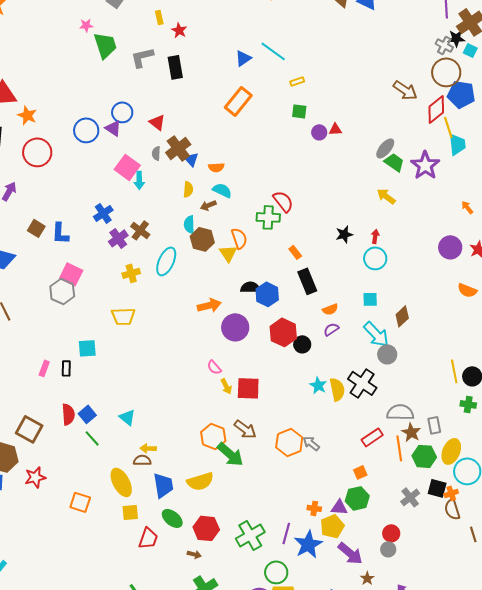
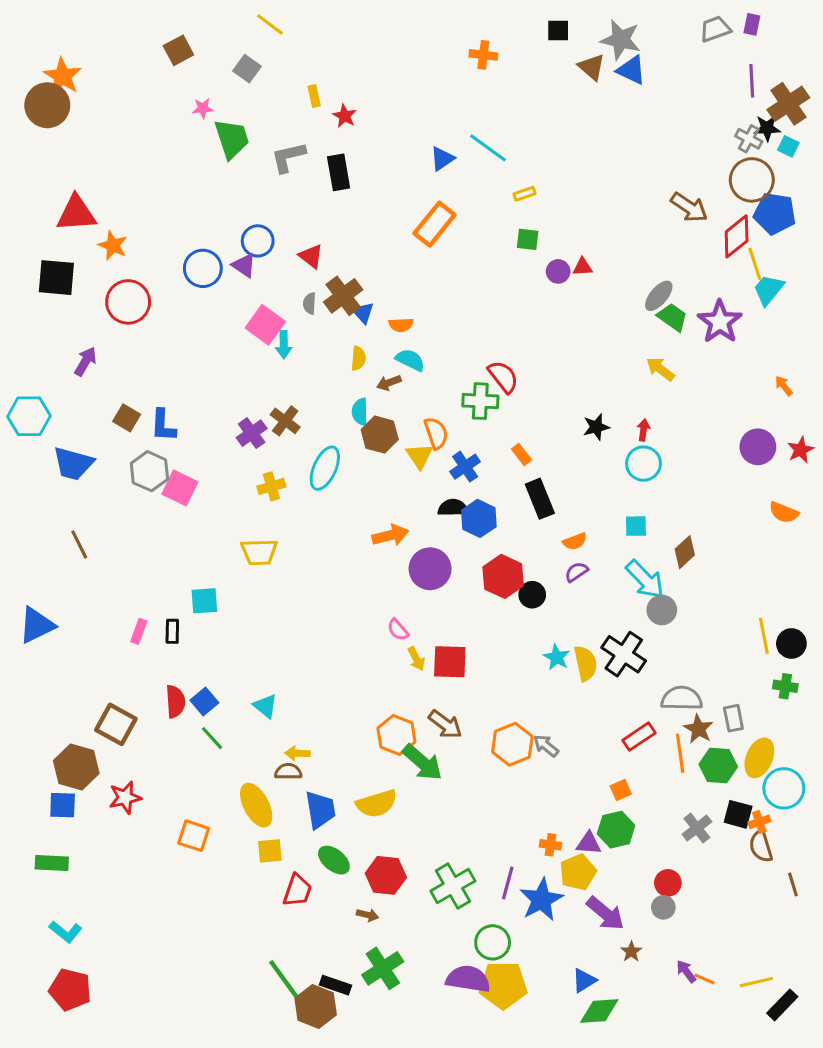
cyan trapezoid: (457, 144) -> (769, 290), turned -135
blue cross: (103, 213) -> (465, 467), moved
gray hexagon: (62, 291) -> (149, 471), moved

